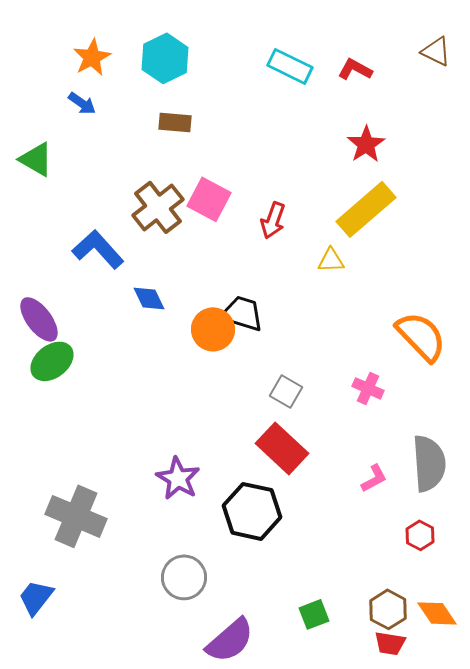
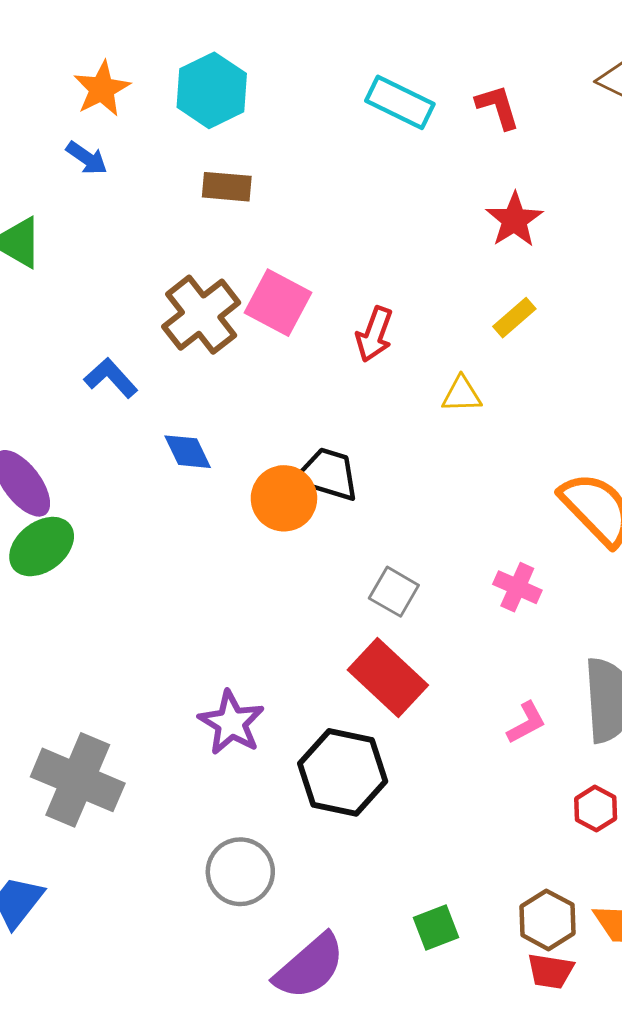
red L-shape: (355, 69) -> (498, 107), turned 44
yellow rectangle: (366, 209) -> (514, 318), size x0.5
blue L-shape: (98, 249) -> (111, 378), size x0.7

